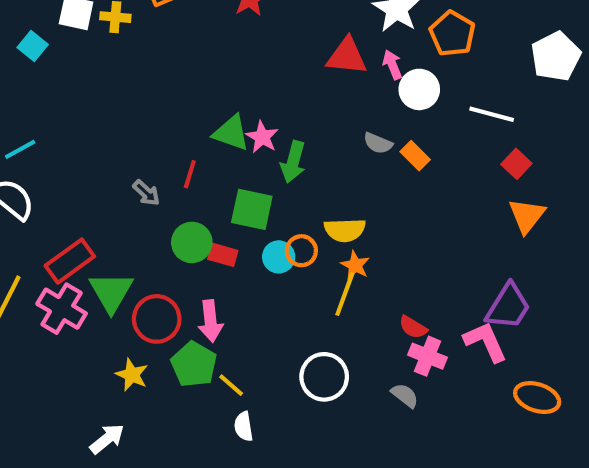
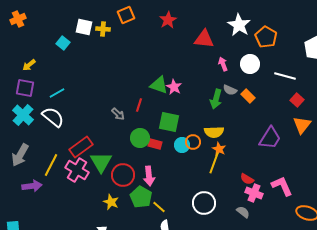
red triangle: (347, 56) -> (204, 39), moved
pink arrow: (392, 65) -> (223, 64), moved
green arrow: (293, 162) -> (216, 99), moved
purple trapezoid: (508, 307) -> (270, 138), moved

